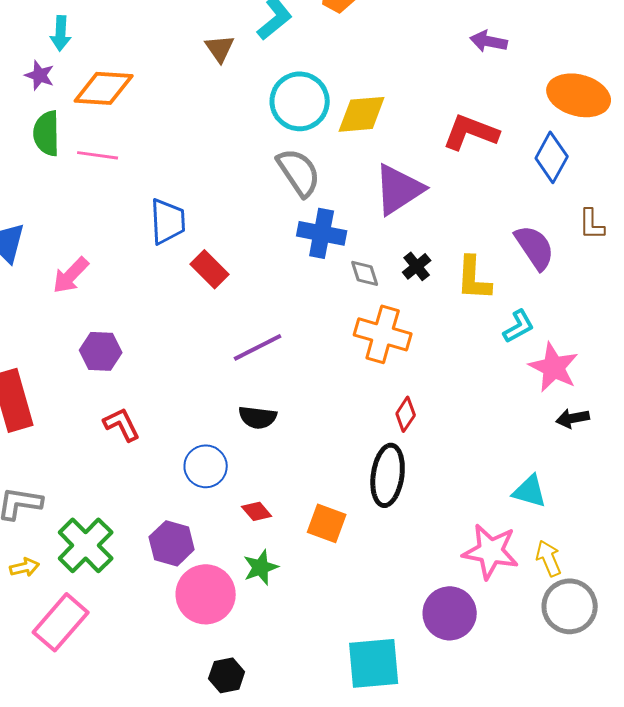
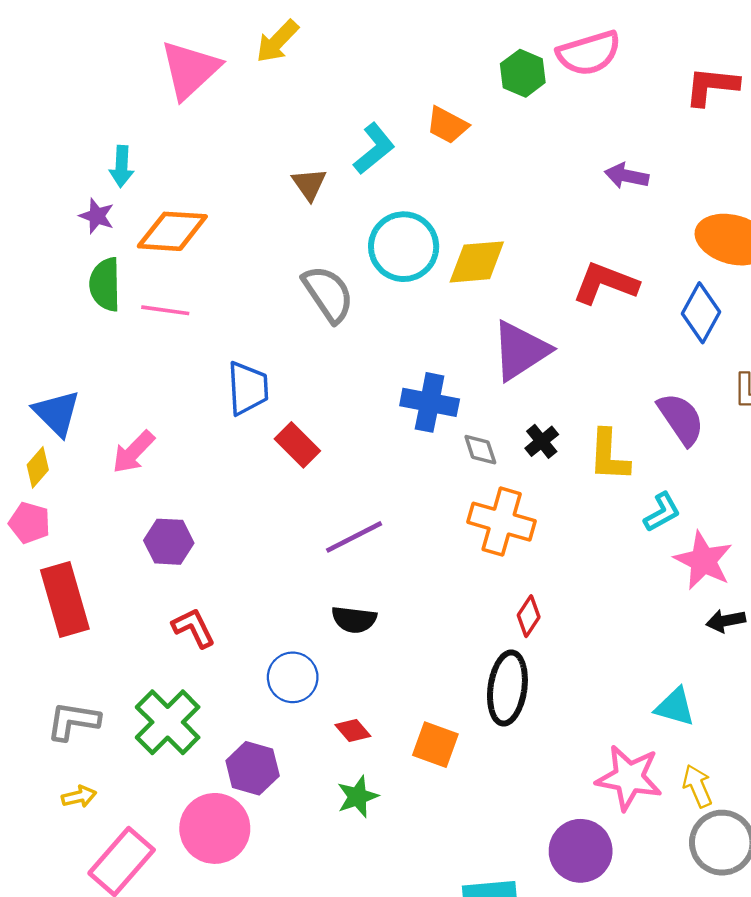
gray semicircle: (299, 172) -> (328, 294), moved
green cross: (86, 545) -> (168, 722), moved
pink circle: (206, 594) -> (215, 828), moved

